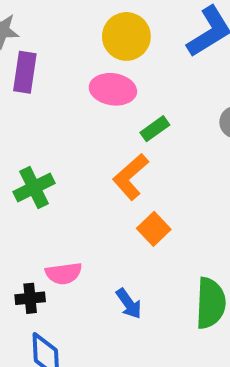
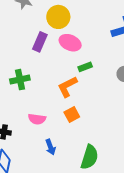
yellow circle: (126, 36) -> (58, 17), moved
purple rectangle: (25, 72) -> (40, 42), moved
pink semicircle: (64, 273) -> (37, 119), moved

